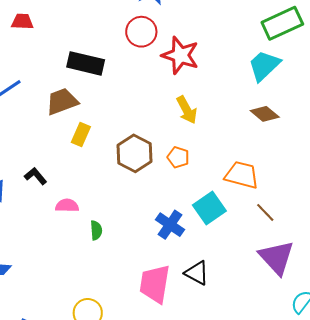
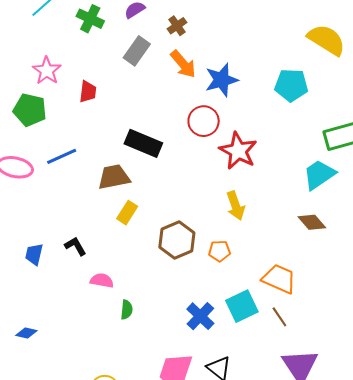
red trapezoid: (22, 22) -> (88, 92), turned 85
orange pentagon: (178, 157) -> (219, 251), turned -30
brown line: (265, 212) -> (279, 317), moved

